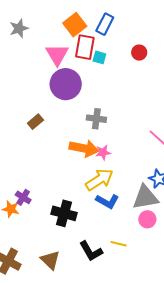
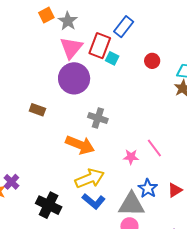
orange square: (75, 25) -> (46, 15), moved, size x0.7
gray star: (19, 28) -> (68, 21), moved, turned -30
brown rectangle: (35, 122) -> (37, 110), turned 49
pink star: (103, 152) -> (131, 157), moved

